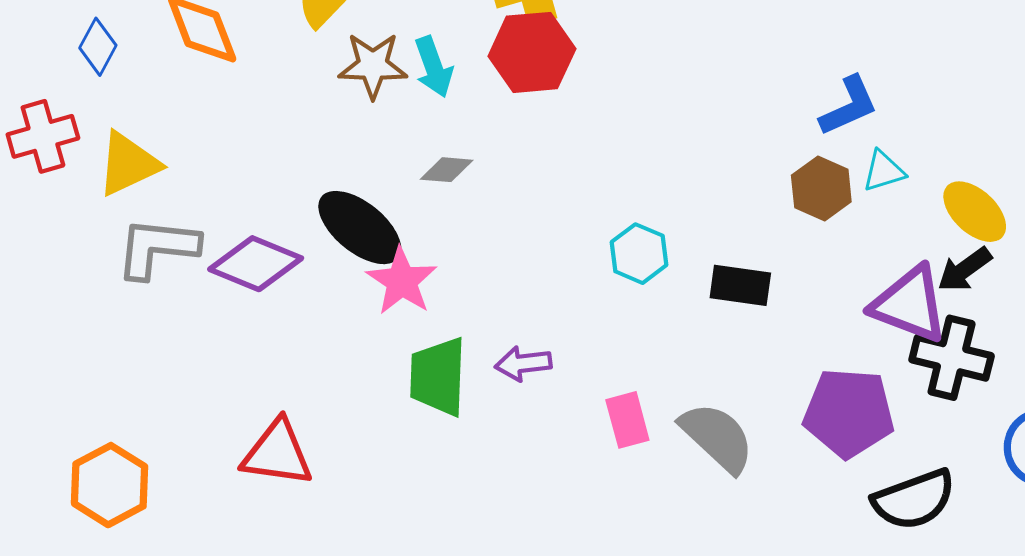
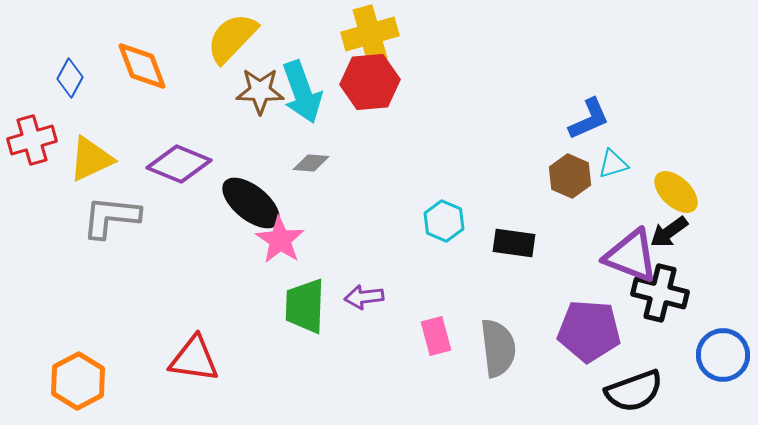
cyan arrow: (434, 67) -> (302, 92), size x1.5
purple diamond: (256, 264) -> (179, 164), moved
gray semicircle: (717, 437) -> (498, 348), turned 40

